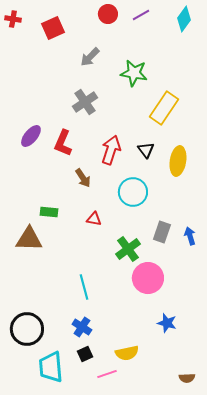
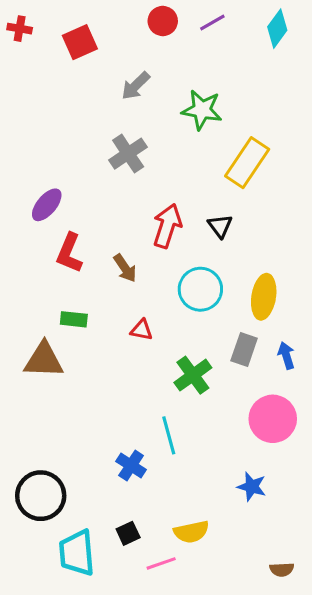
red L-shape: (63, 143) -> (69, 253), moved
yellow ellipse: (178, 161) -> (264, 297), moved
pink circle: (148, 278) -> (273, 419), moved
cyan line: (84, 287) -> (169, 435), moved
blue cross: (82, 327) -> (131, 466), moved

